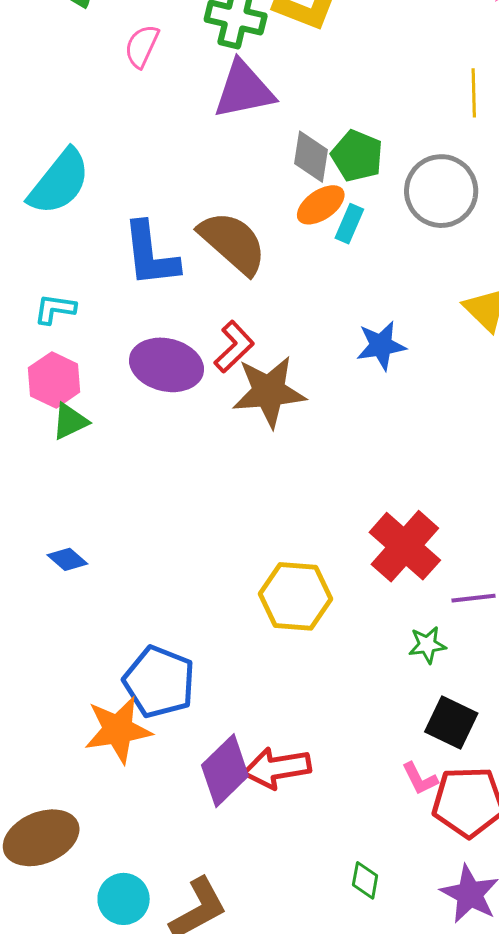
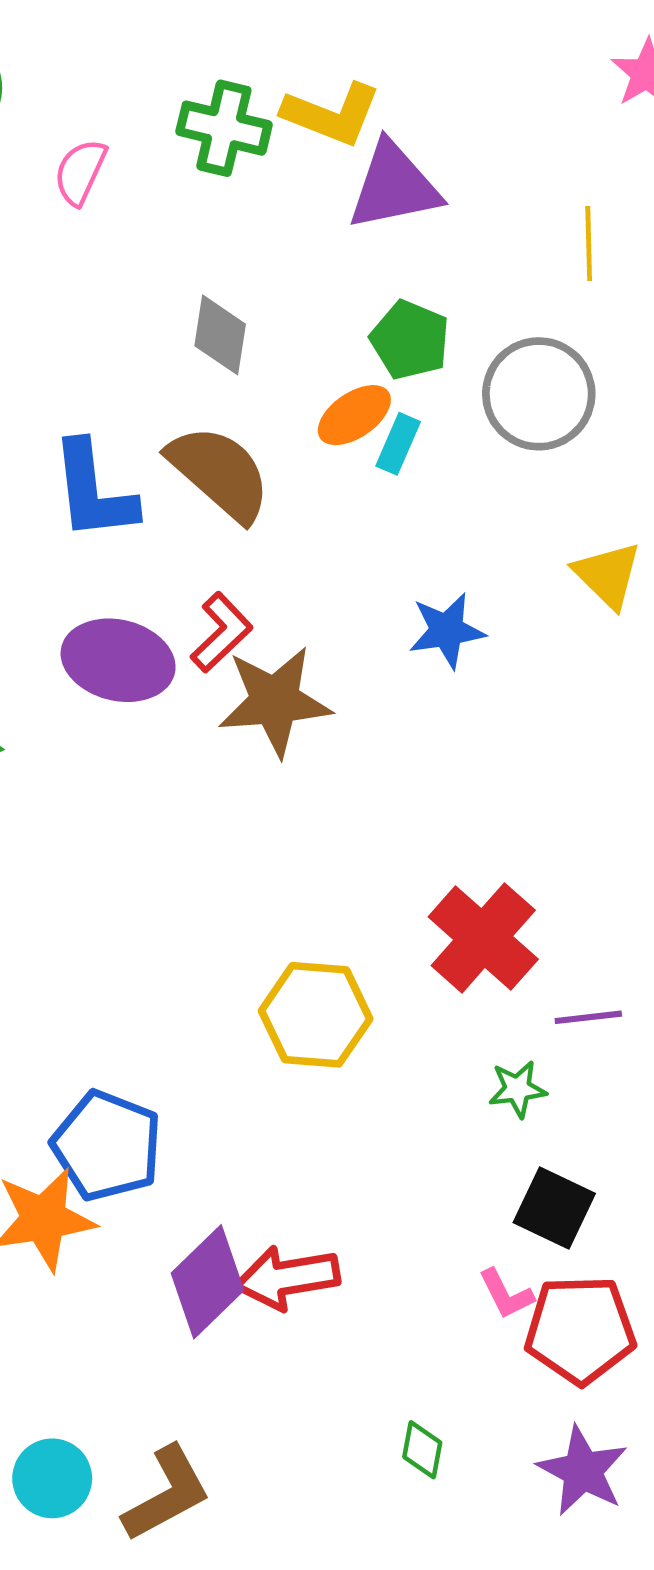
purple triangle: (244, 90) -> (394, 186), moved
gray diamond: (311, 157) -> (220, 335), moved

